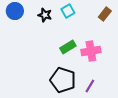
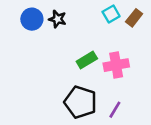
blue circle: (15, 11) -> (32, 19), moved
cyan square: (68, 11) -> (111, 14), moved

